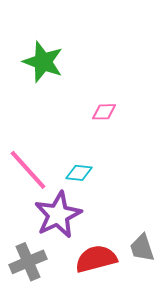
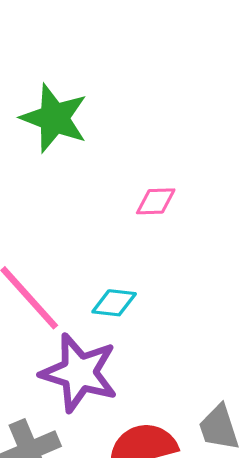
purple star: (58, 215) -> (79, 373), turned -30

